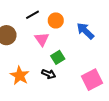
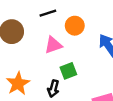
pink triangle: (42, 39) -> (53, 45), turned 35
black arrow: (49, 74) -> (53, 89), turned 72

